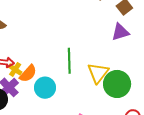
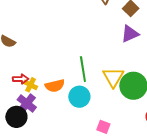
orange semicircle: (28, 74) -> (55, 86), moved, turned 42
cyan circle: (45, 88) -> (79, 97), moved

